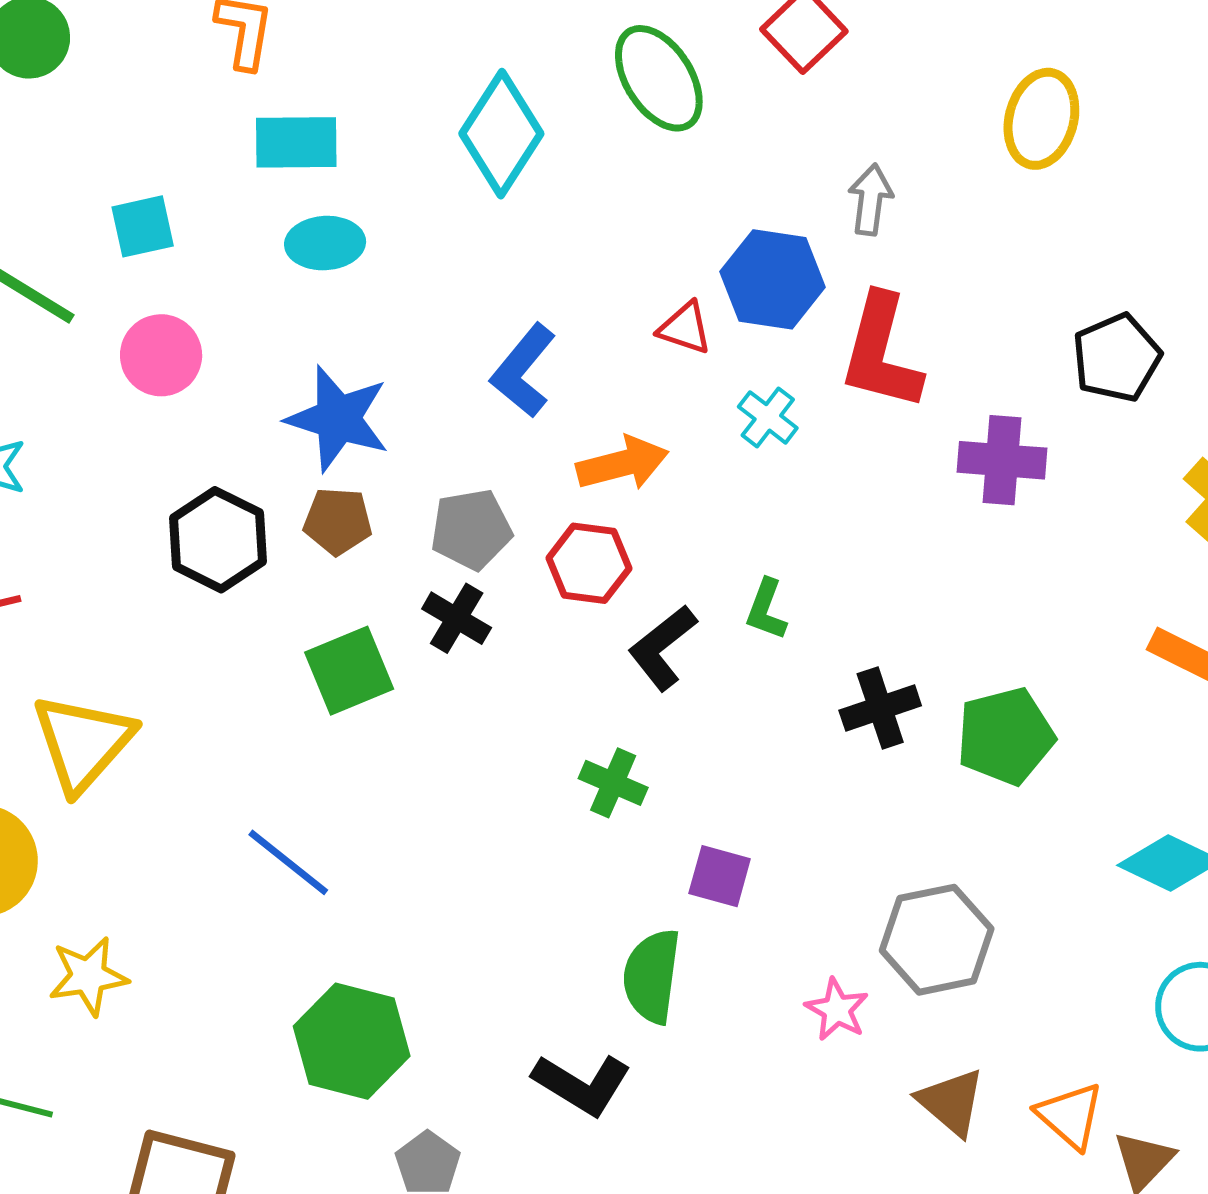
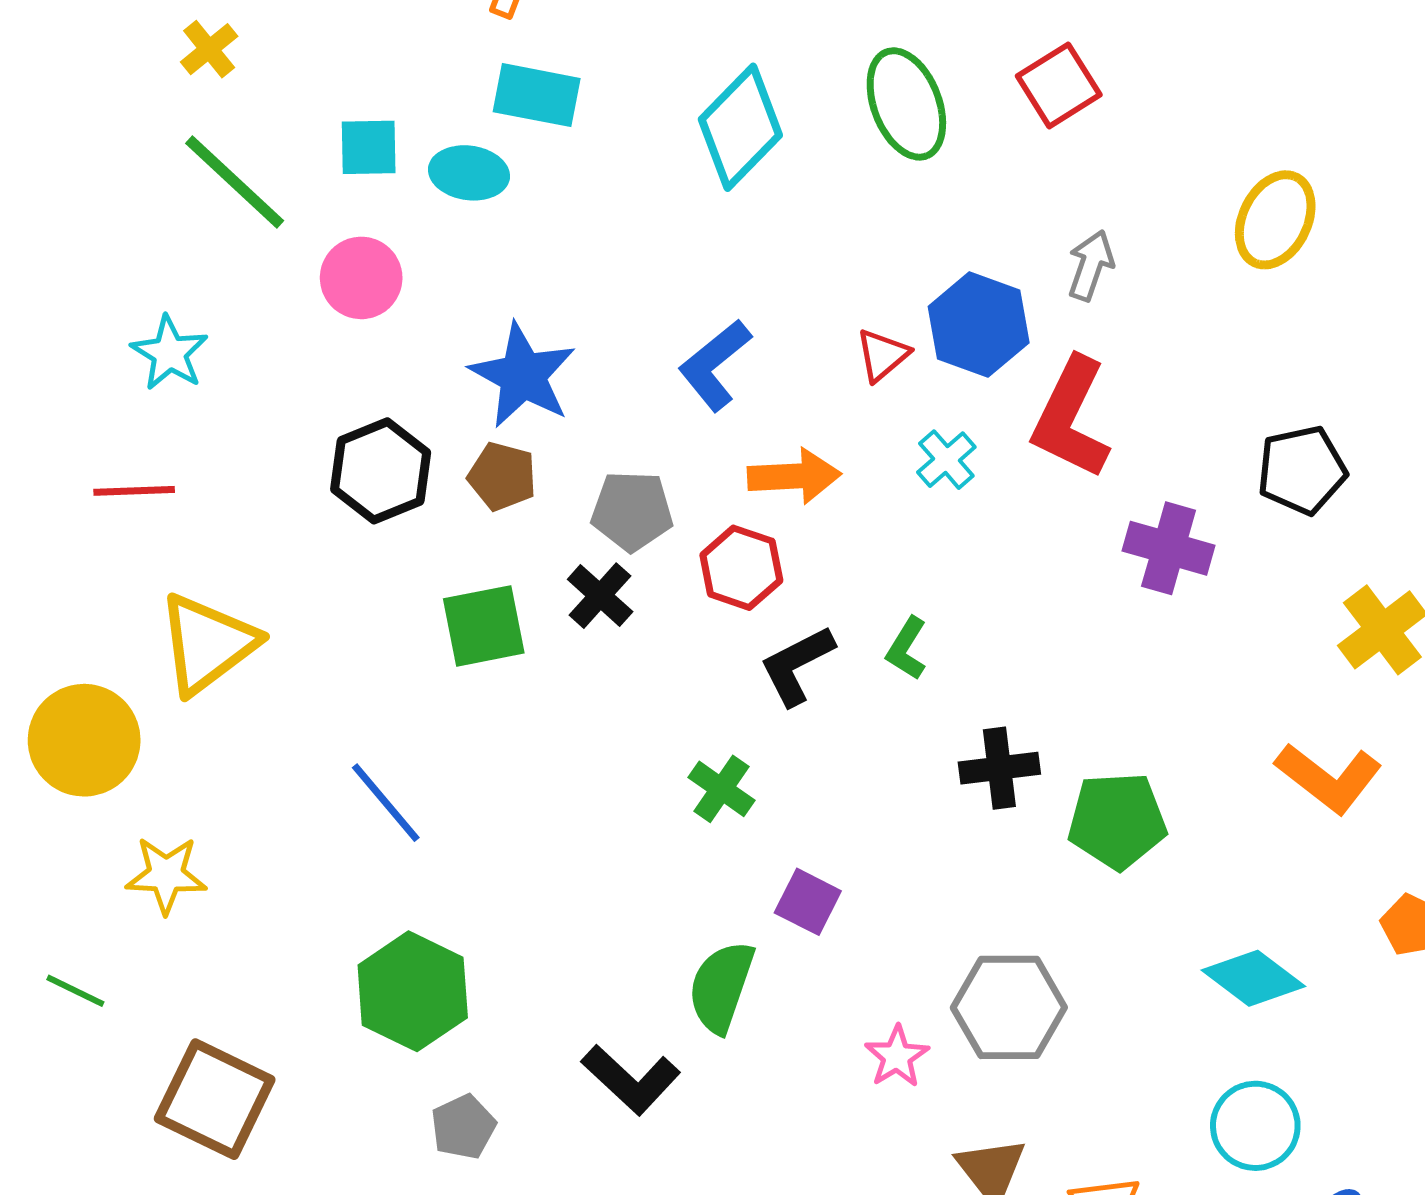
cyan ellipse: (325, 243) -> (469, 173), moved
red triangle: (685, 328) -> (882, 355), turned 50

